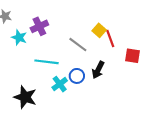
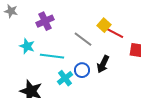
cyan star: (19, 37) -> (27, 46), moved
red line: (110, 38) -> (115, 33), turned -42

